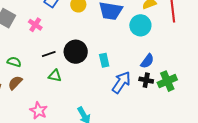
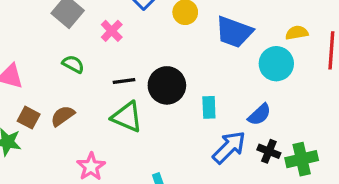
blue semicircle: (147, 61) -> (259, 115), moved
green semicircle: (14, 62) -> (73, 64), moved
green triangle: (55, 76) -> (127, 117), size x1.5

